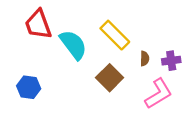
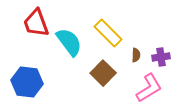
blue hexagon: (29, 87) -> (27, 82), size x1.4

